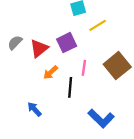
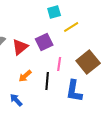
orange arrow: (51, 72) -> (25, 76), moved
blue L-shape: (101, 118) -> (74, 91), moved, turned 55

